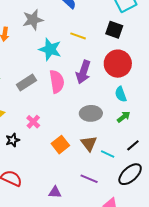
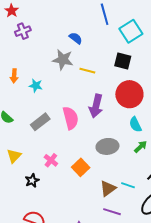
gray star: (33, 20) -> (63, 60), moved, turned 30
cyan star: (50, 49) -> (36, 86), moved, size x0.6
brown triangle: (89, 143) -> (108, 188), moved, turned 36
orange square: (60, 145) -> (81, 167), moved

